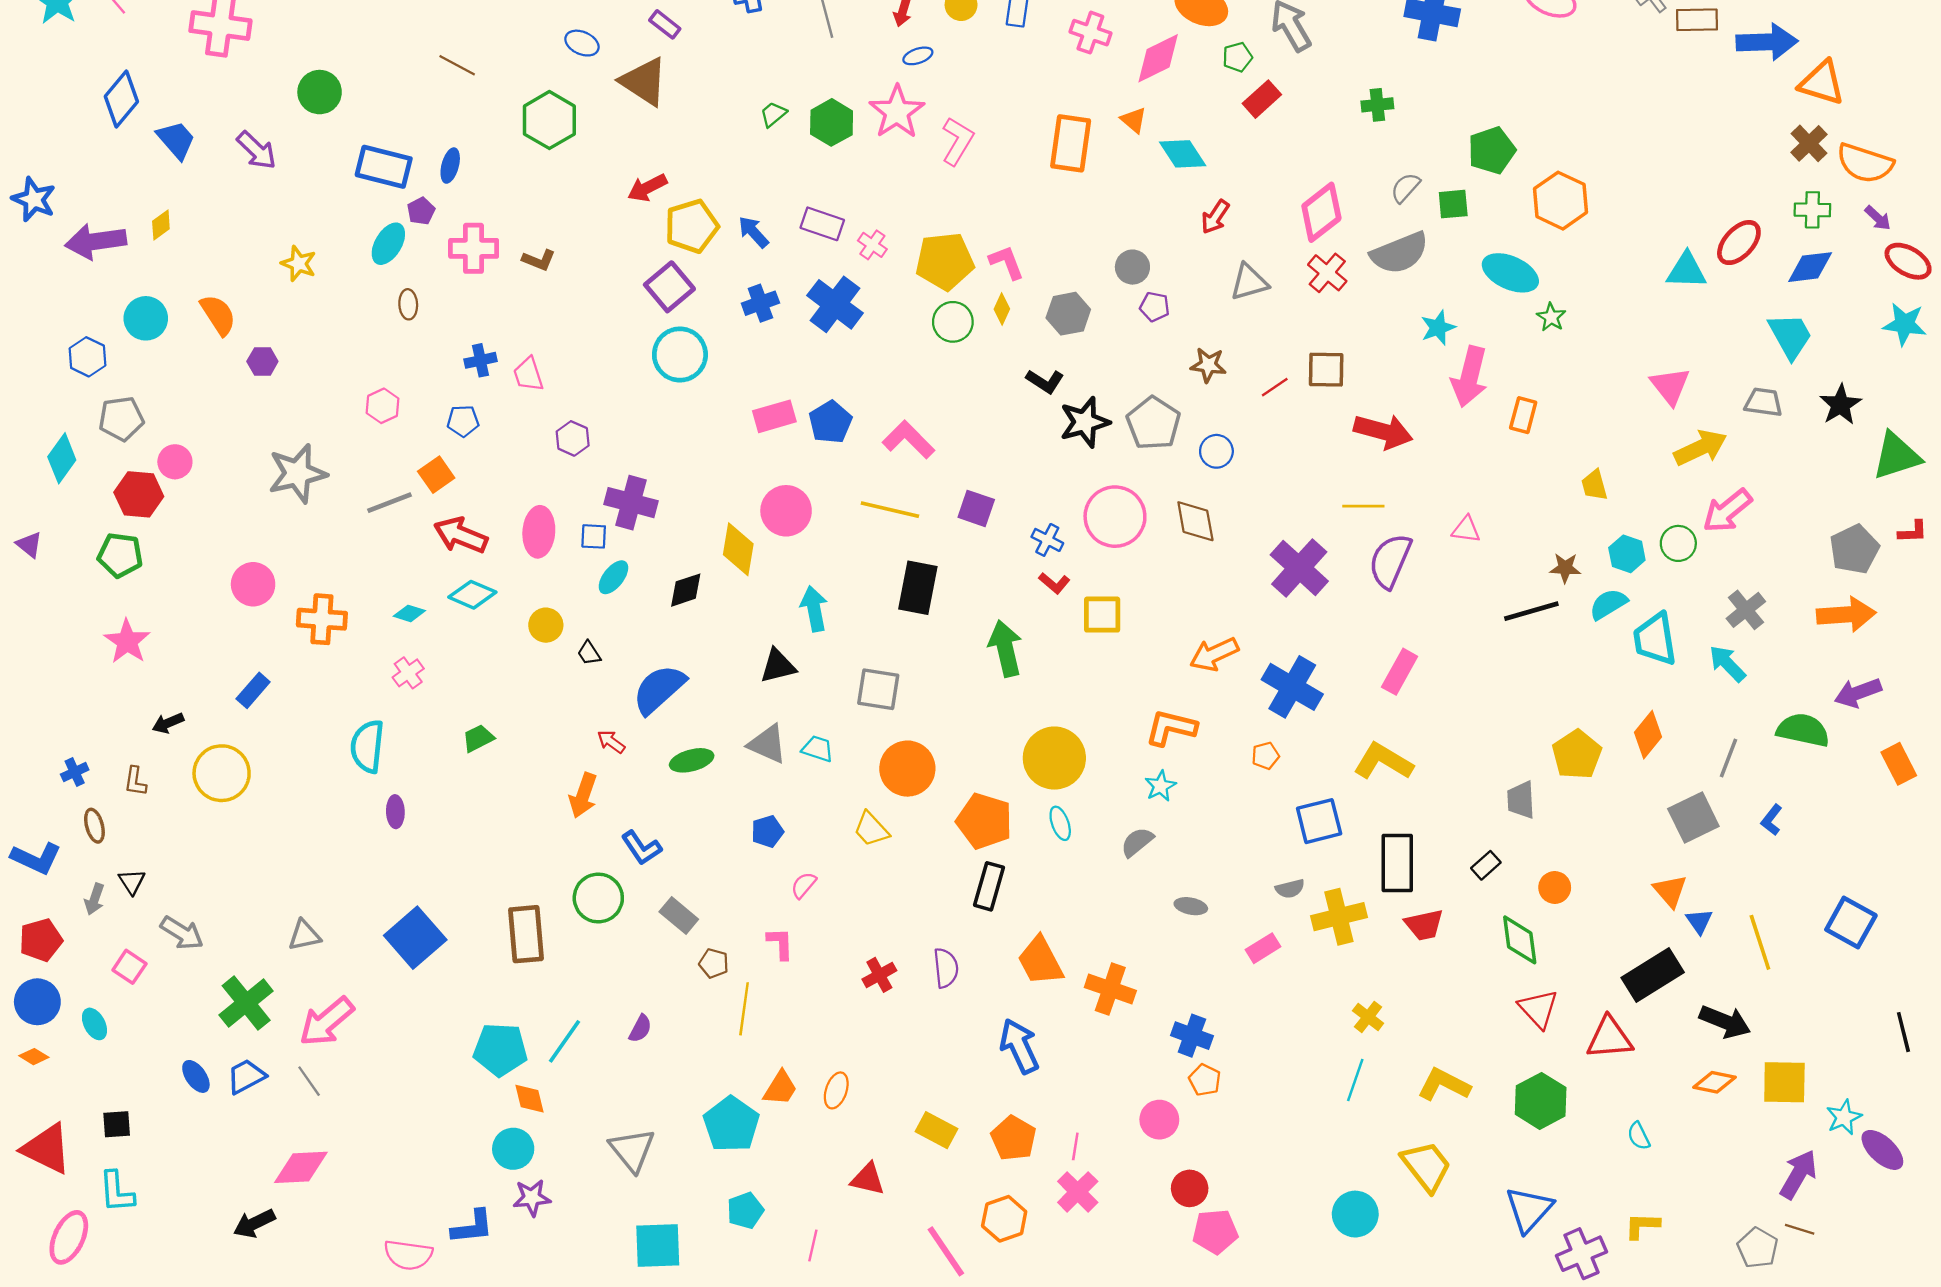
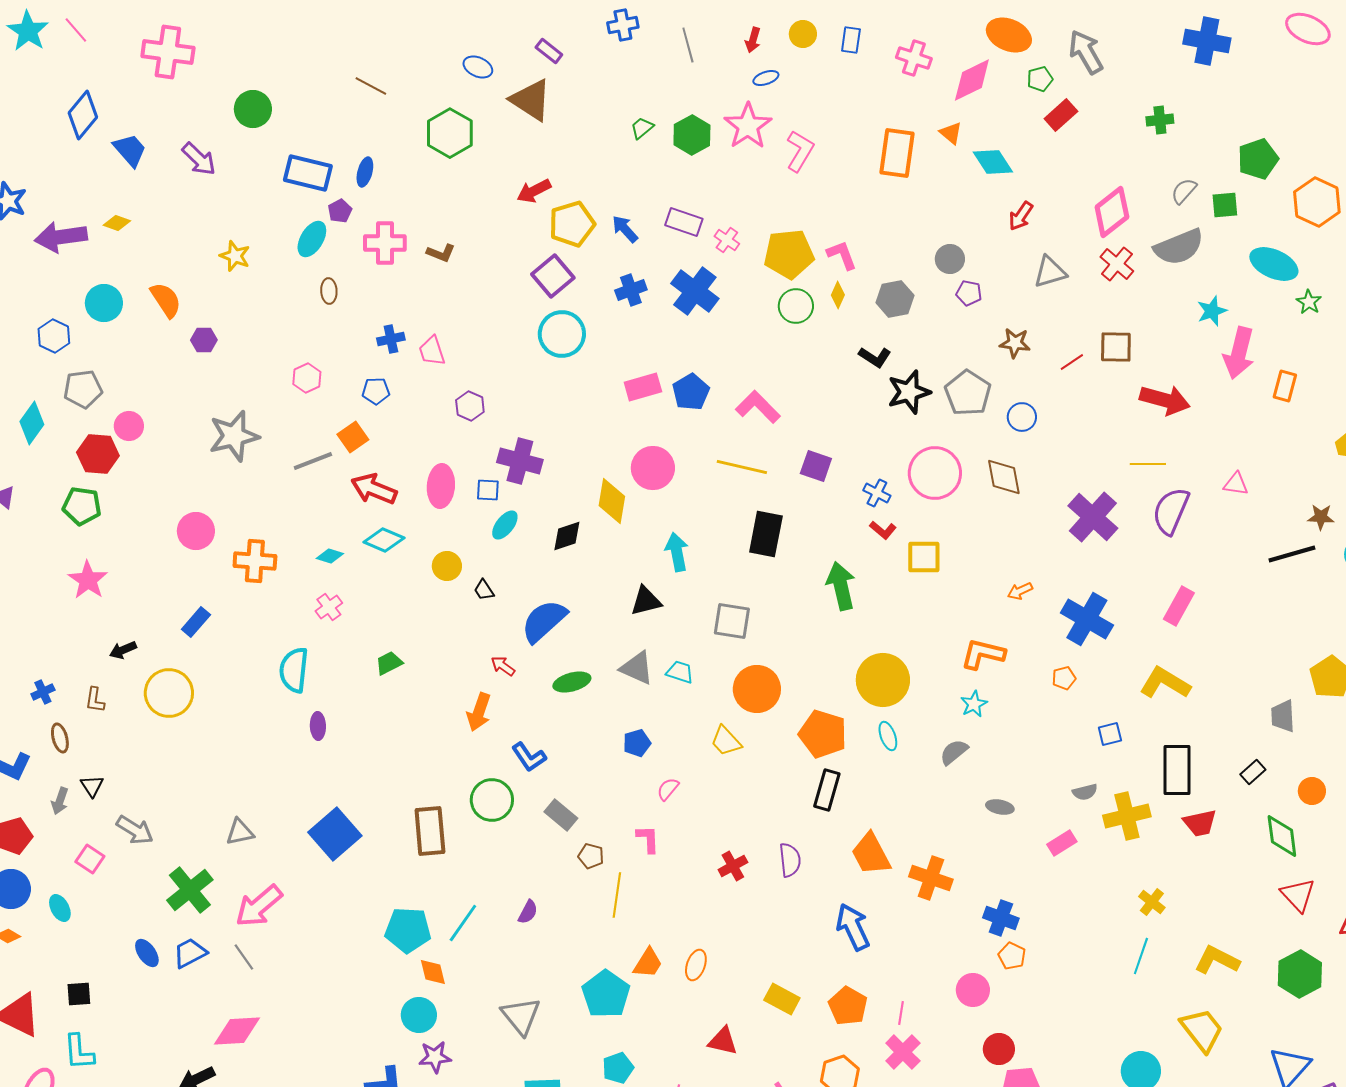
yellow diamond: (161, 225) -> (117, 223), turned 56
orange arrow: (1214, 654) -> (1020, 591), size x0.6
blue square: (1319, 821) -> (1110, 734), size x0.6

